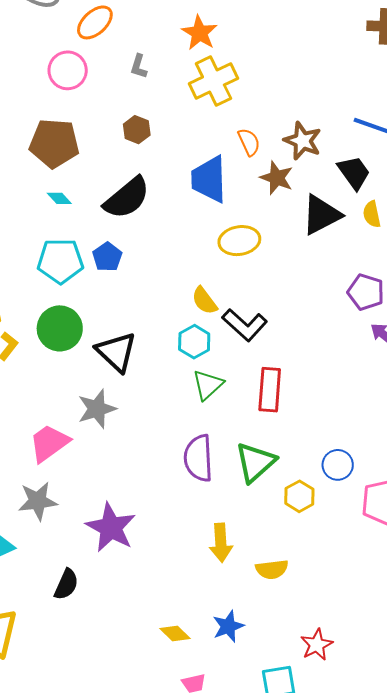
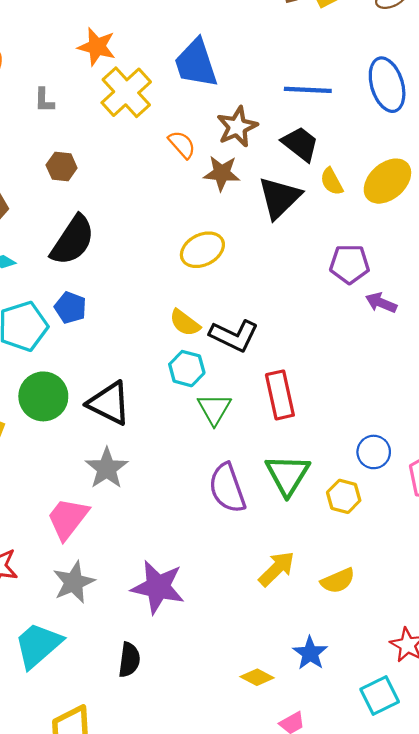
brown star: (303, 141) -> (237, 127), turned -30
blue trapezoid: (209, 179) -> (196, 63), moved
yellow arrow: (221, 543) -> (277, 569), turned -114

